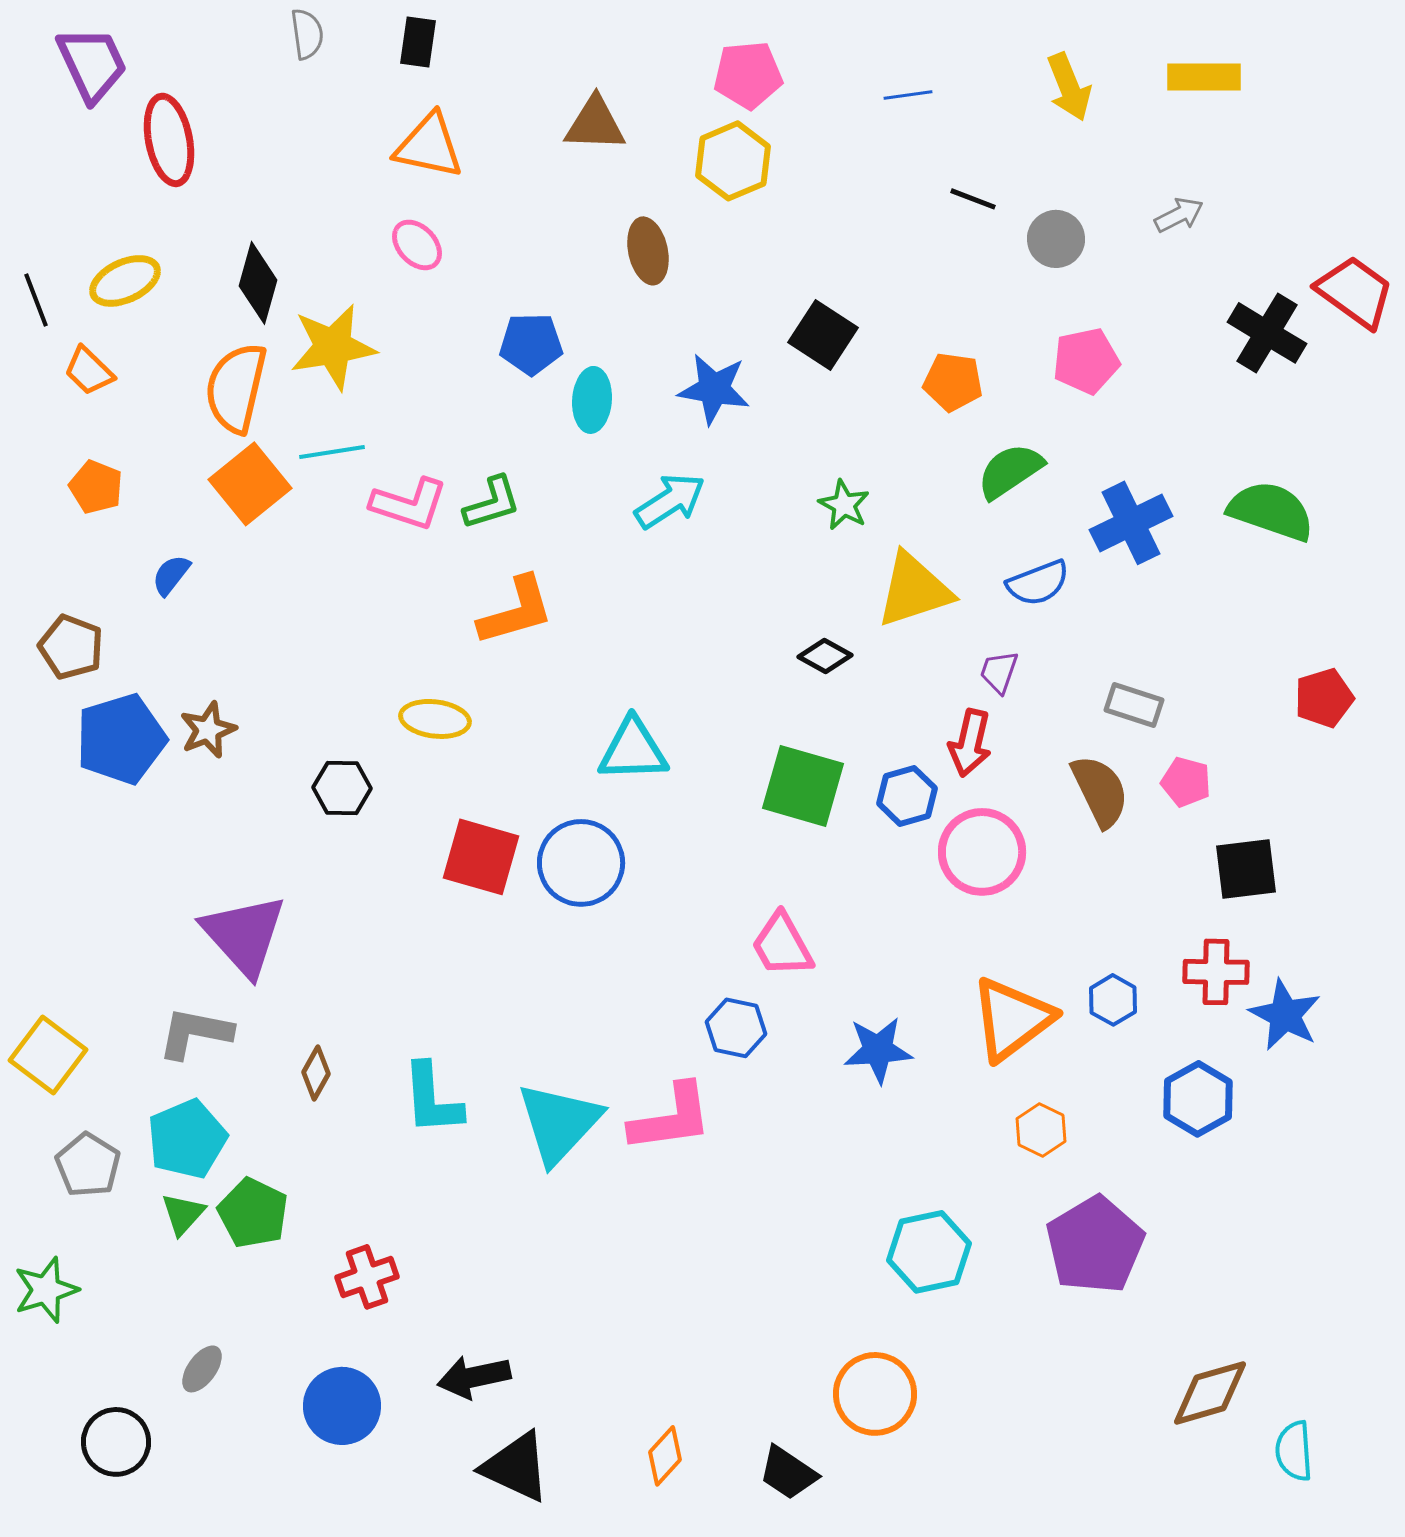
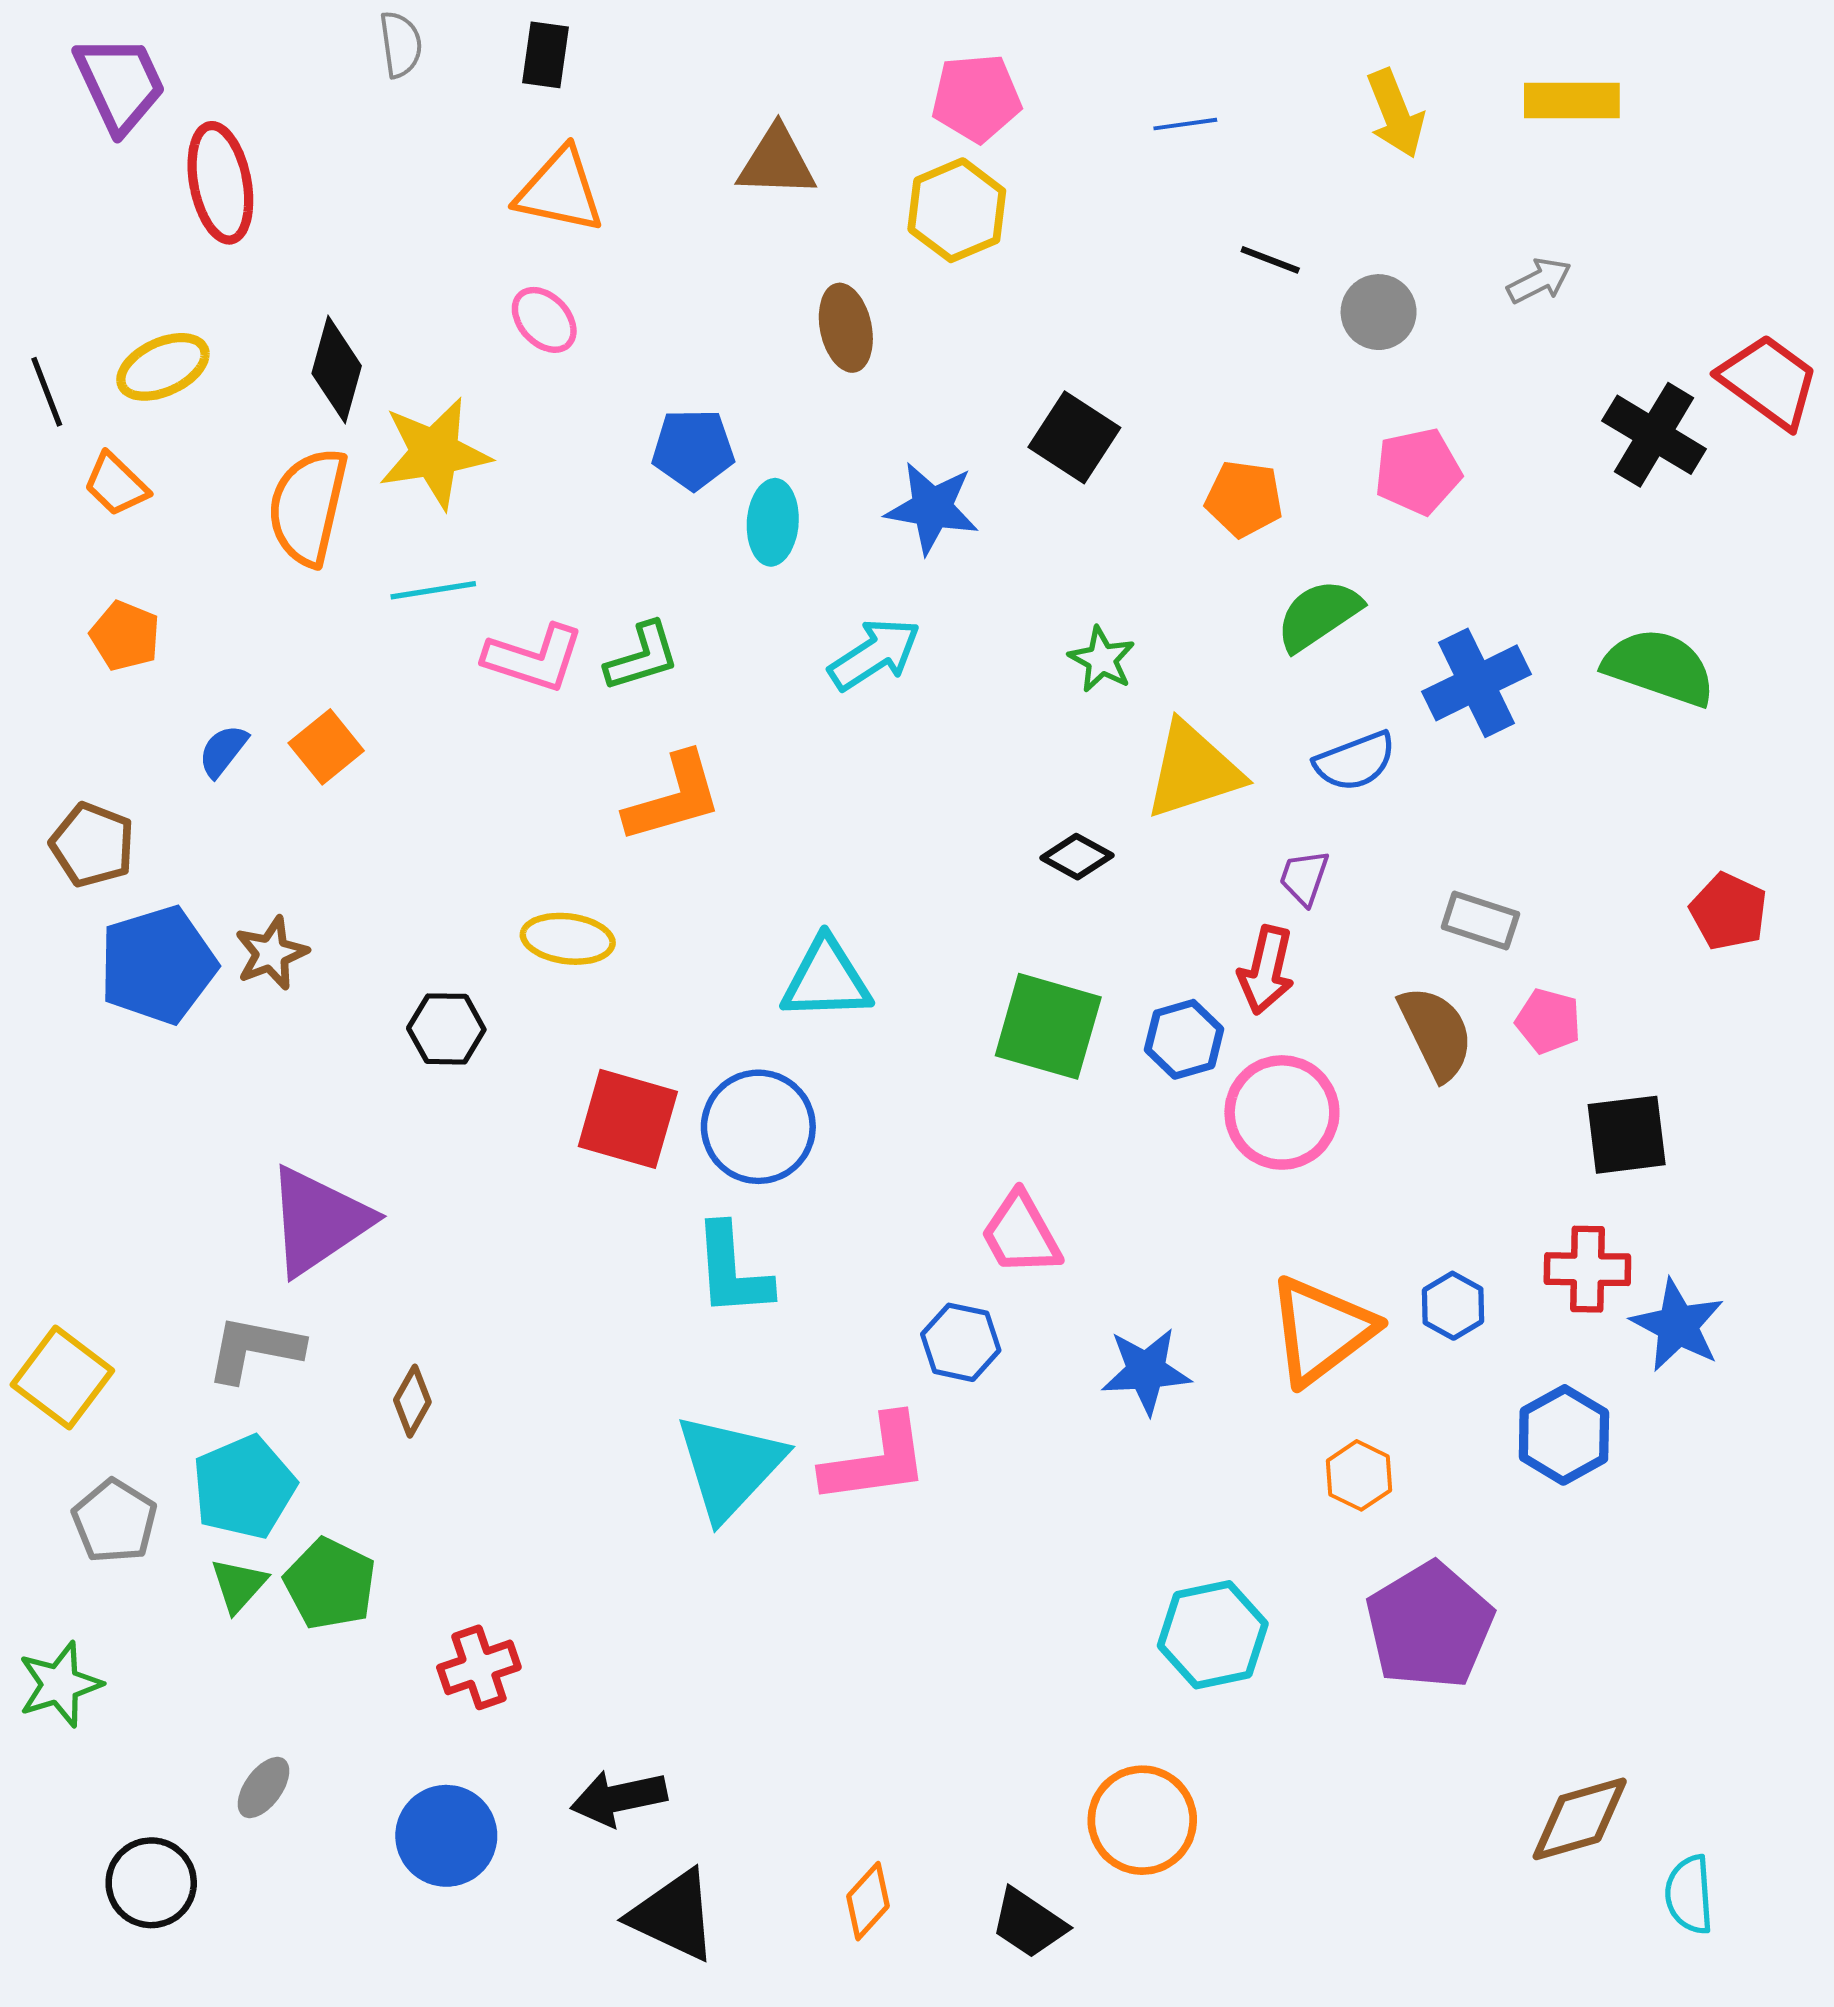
orange square: (250, 484) -> (326, 747), moved, size x0.7
red pentagon: (1324, 698) -> (1728, 911), turned -30
purple triangle: (244, 935) -> (318, 1221), turned 38
cyan L-shape: (432, 1099) -> (732, 1270), moved

